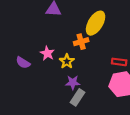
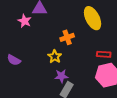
yellow ellipse: (96, 23) -> (93, 18), moved, turned -55
pink star: (47, 53) -> (25, 21), moved

